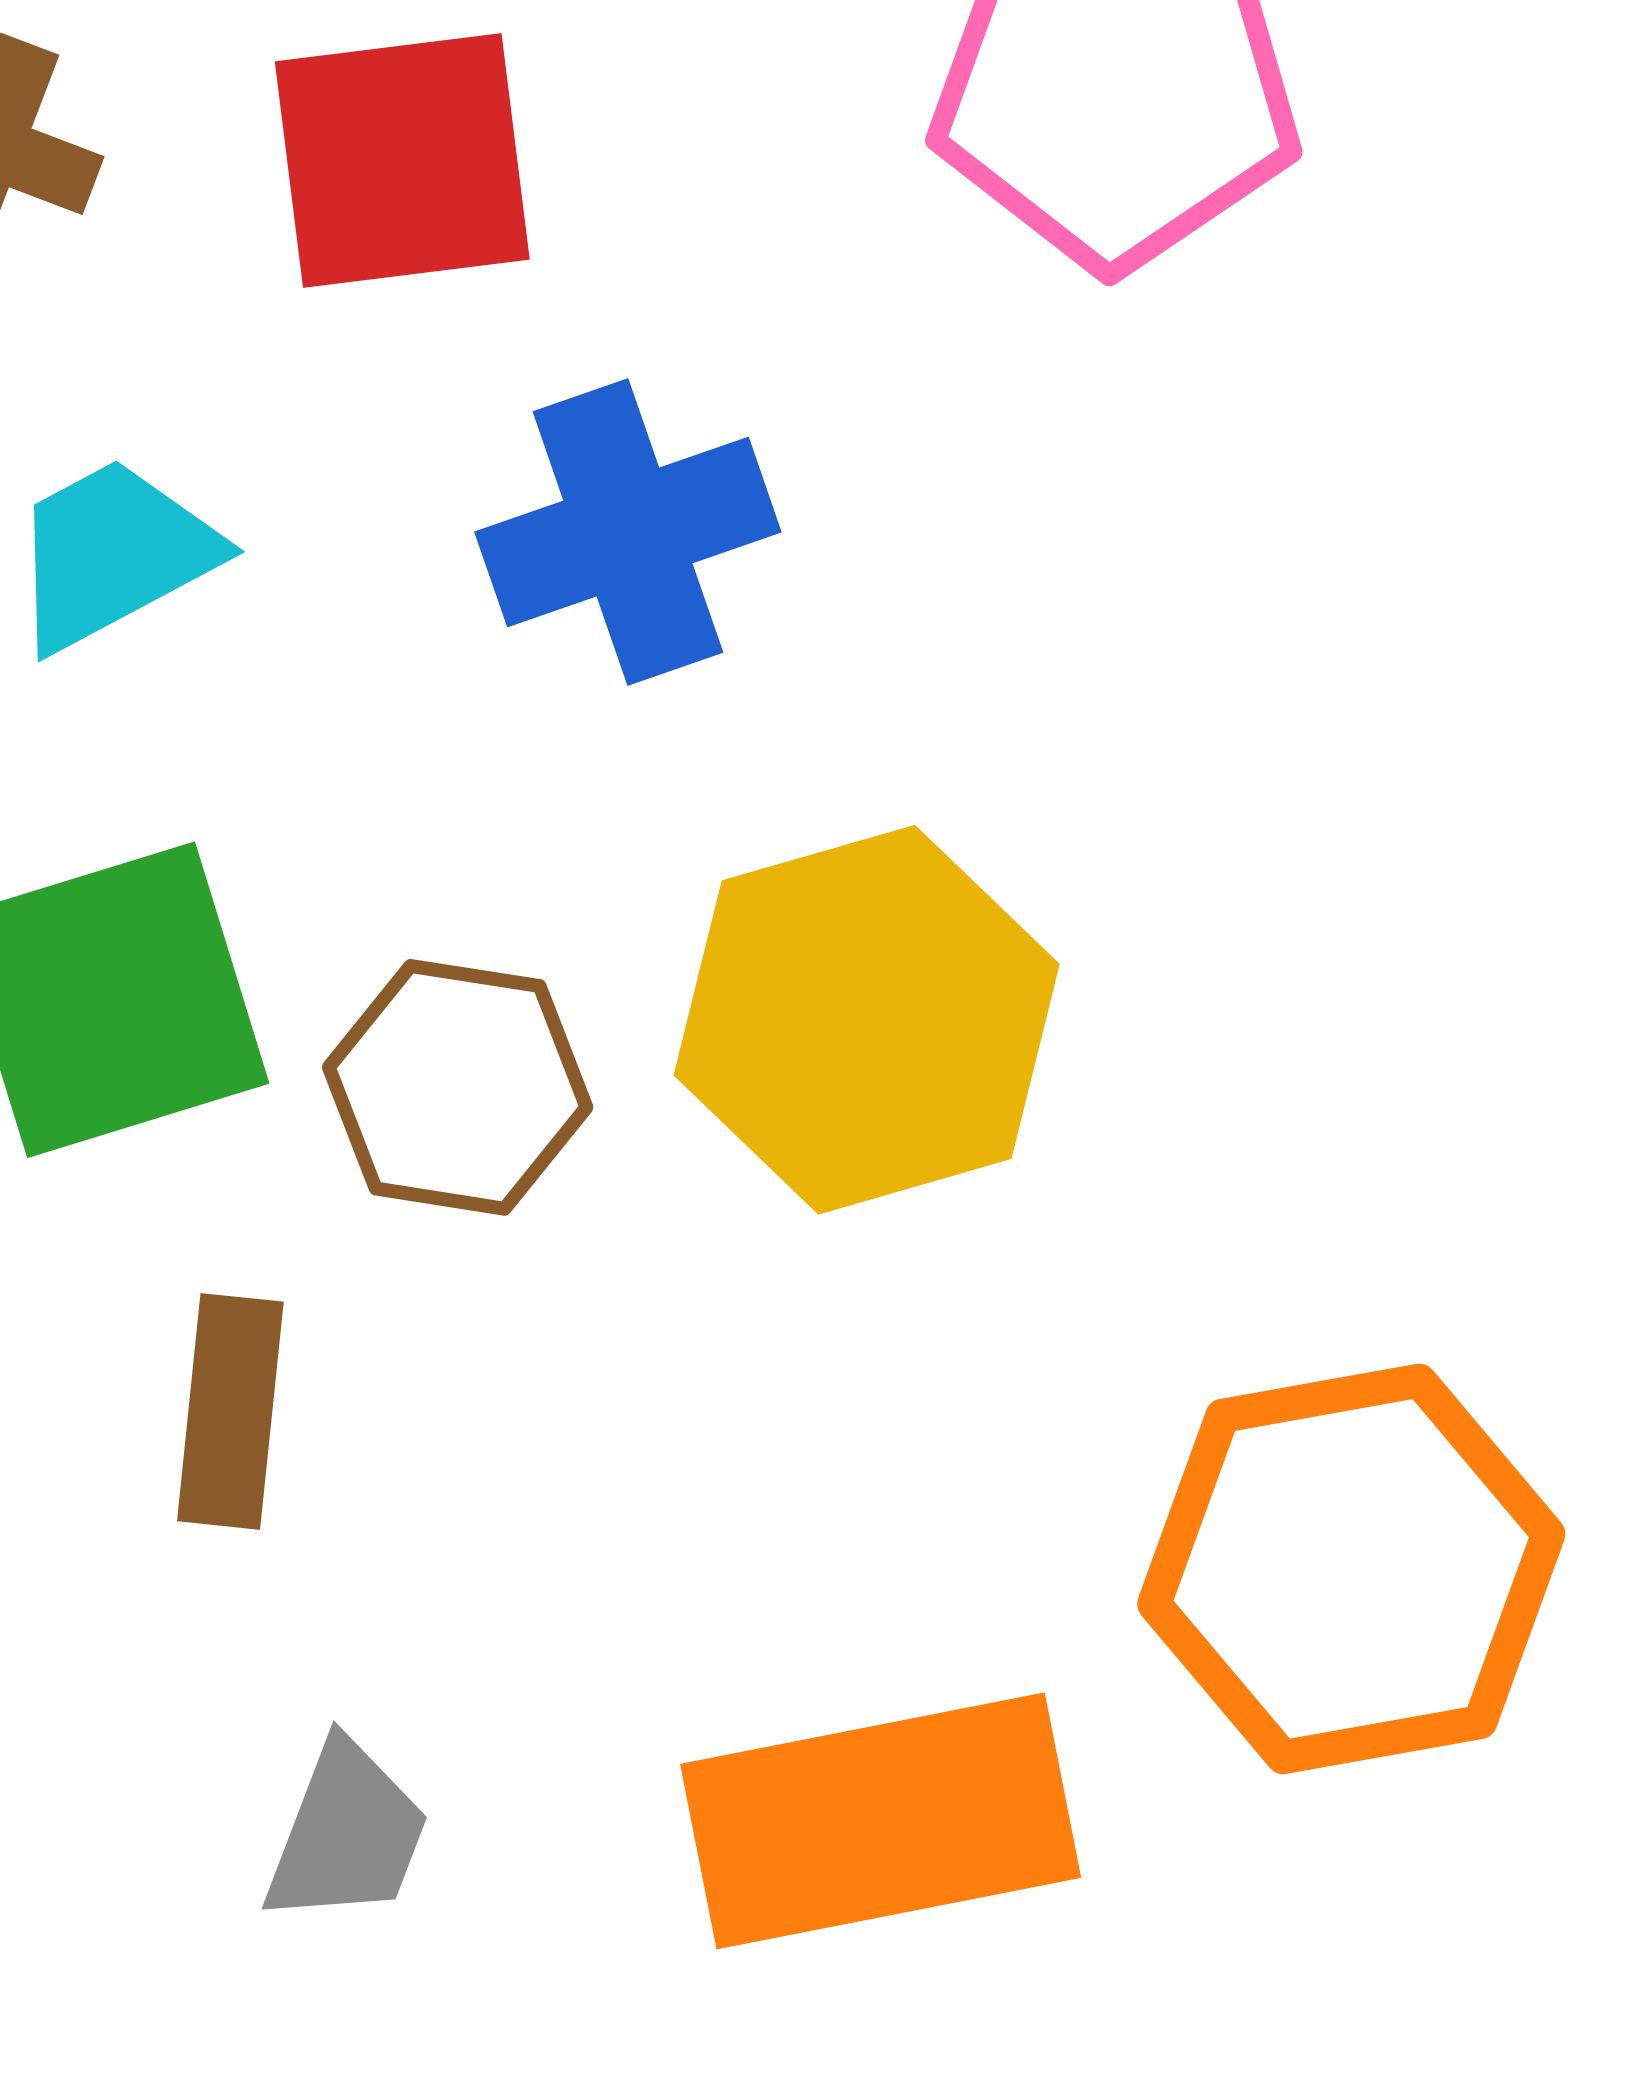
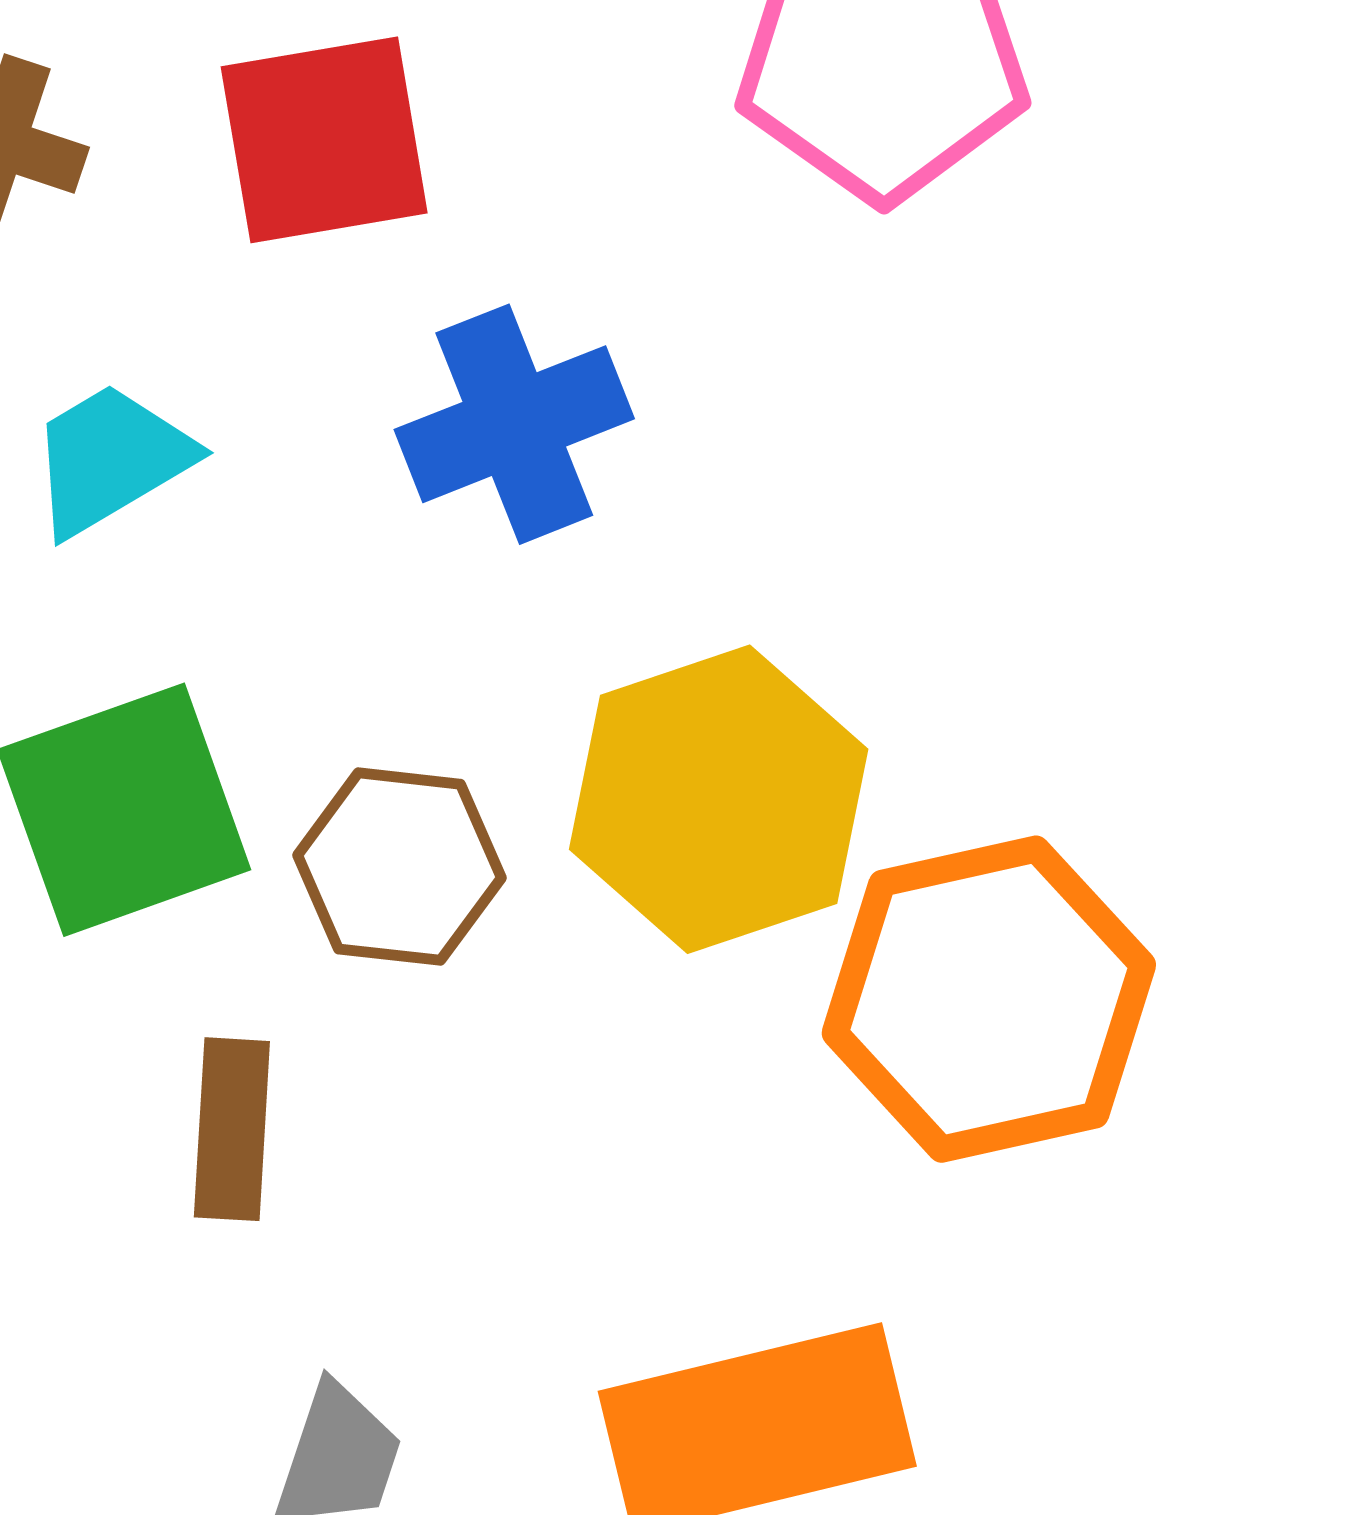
orange hexagon: (1351, 1569) -> (989, 999), moved

